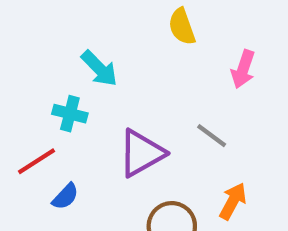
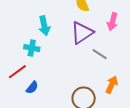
cyan arrow: (99, 68) -> (44, 26), turned 36
purple triangle: (141, 153) -> (82, 33), moved

